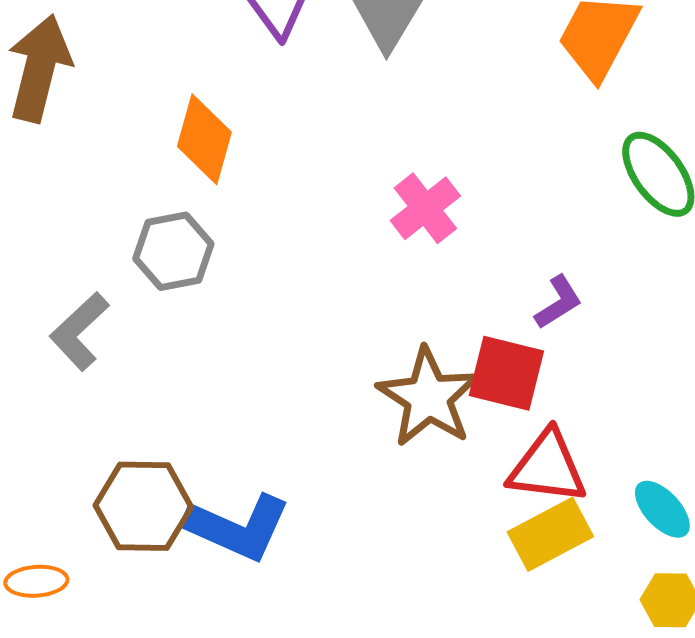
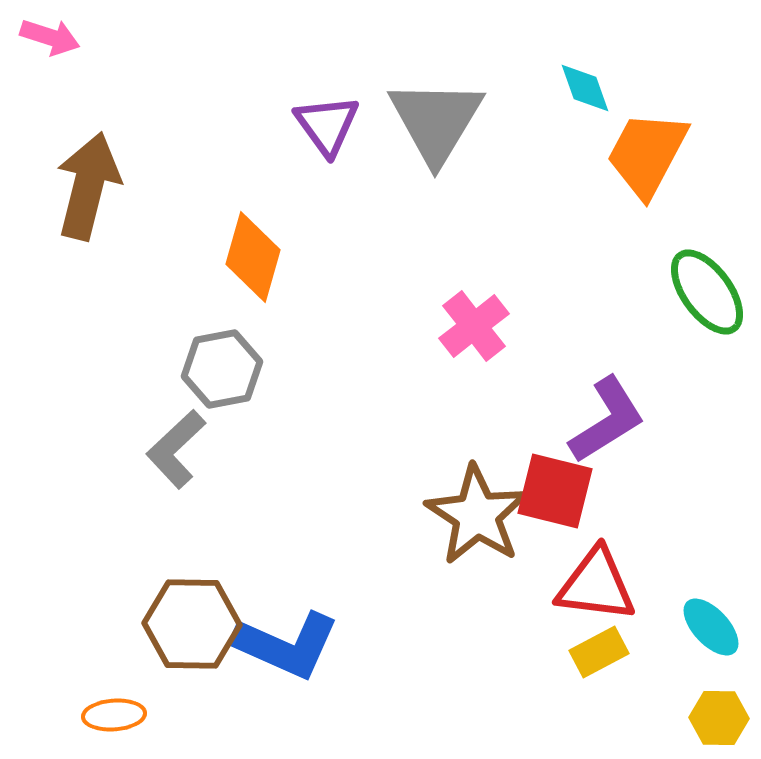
purple L-shape: (558, 302) -> (607, 420), size x1.6
gray L-shape: (79, 331) -> (176, 449), moved
yellow rectangle: (550, 534) -> (599, 652), size x0.7
orange ellipse: (36, 581) -> (114, 715), moved

